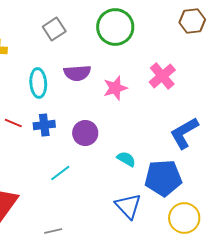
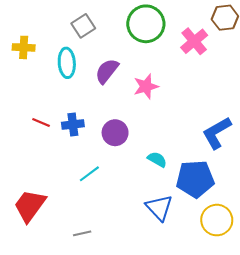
purple semicircle: (77, 73) -> (107, 71), turned 132
pink cross: (162, 76) -> (194, 41), moved
cyan ellipse: (38, 83) -> (67, 63), moved

